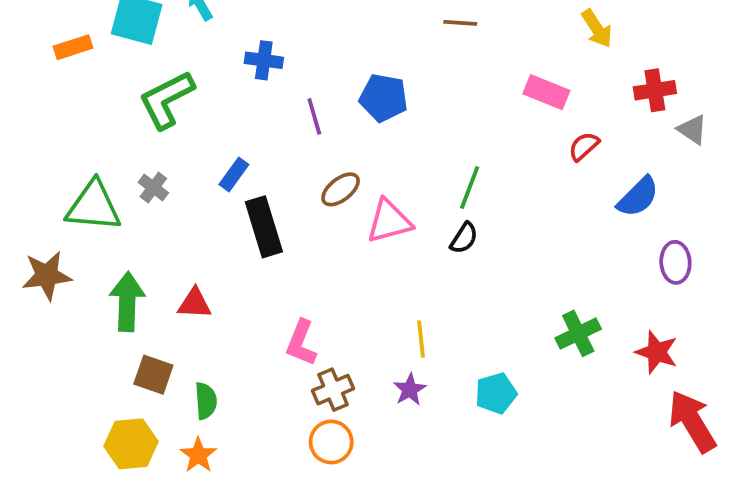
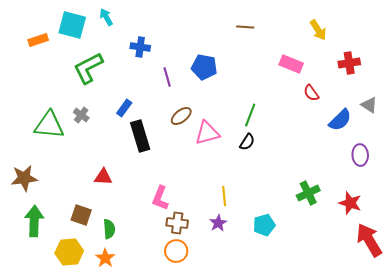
gray triangle: (692, 130) -> (369, 105), moved
red semicircle: (584, 146) -> (311, 93), turned -84
brown star: (47, 275) -> (24, 178), moved
green arrow: (127, 302) -> (34, 221), moved
brown cross: (333, 390) -> (177, 223), turned 30

